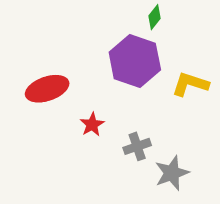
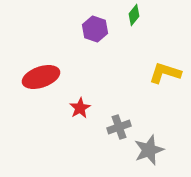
purple hexagon: (135, 61) -> (95, 29), moved, size x0.6

